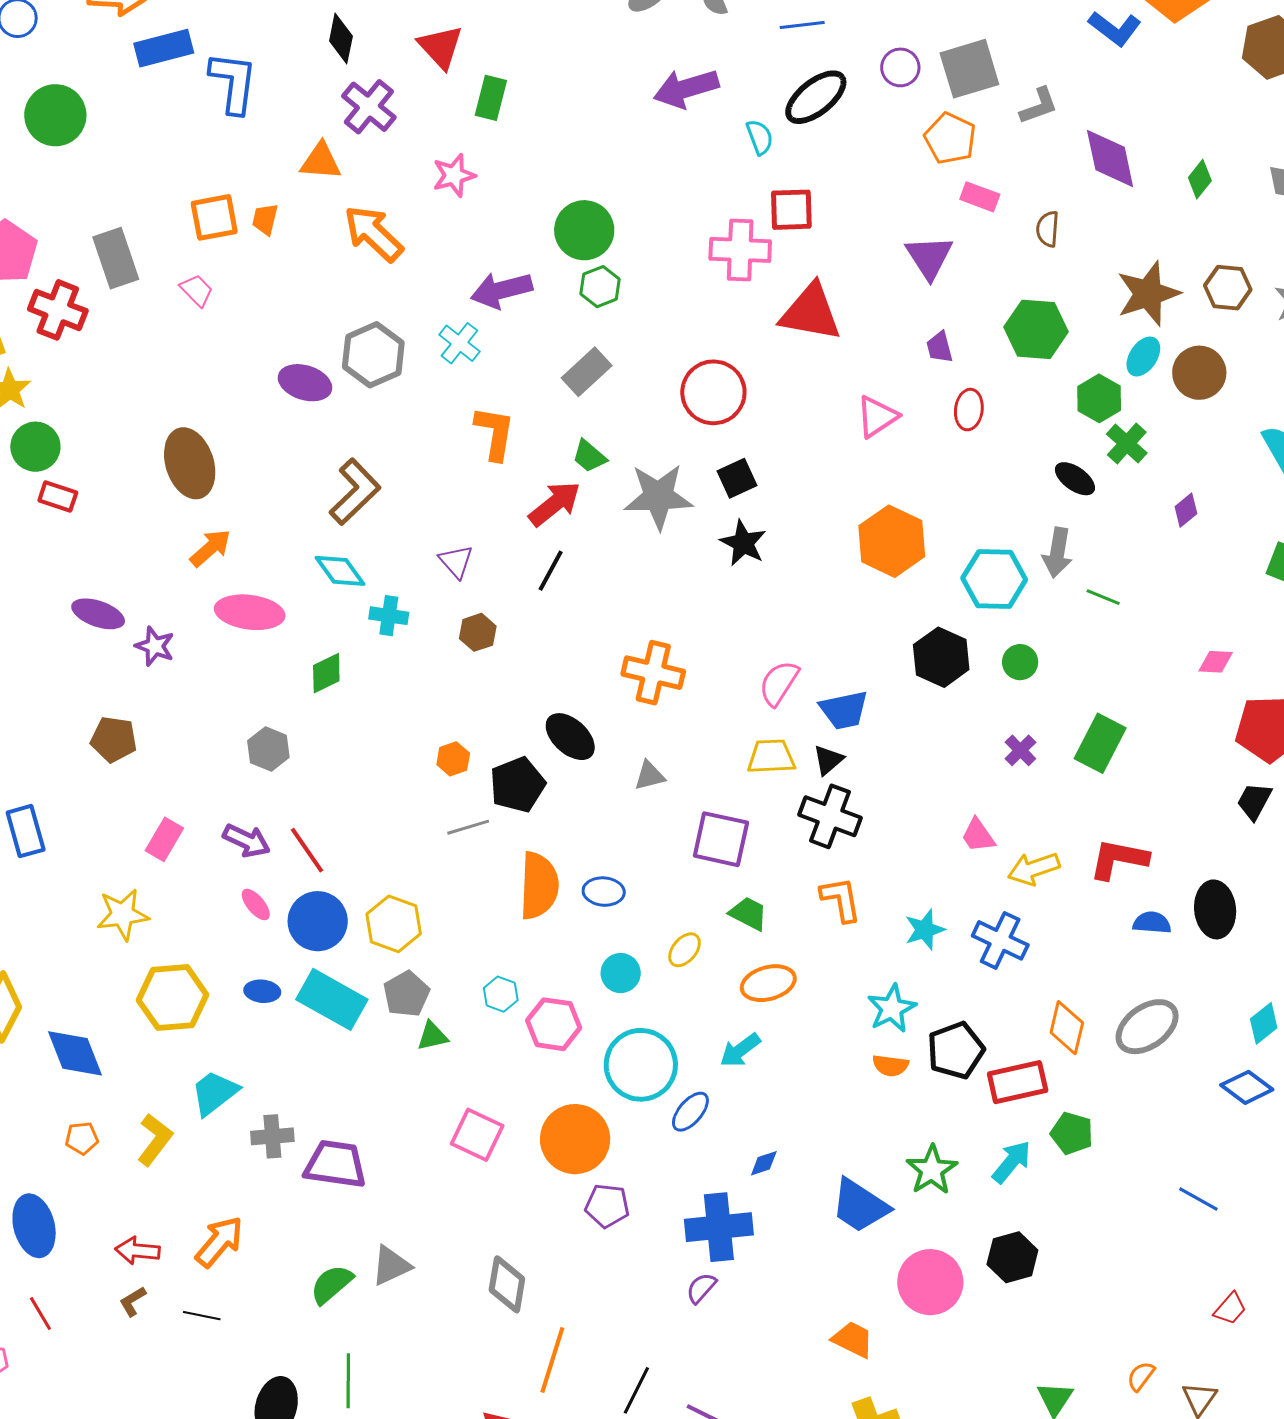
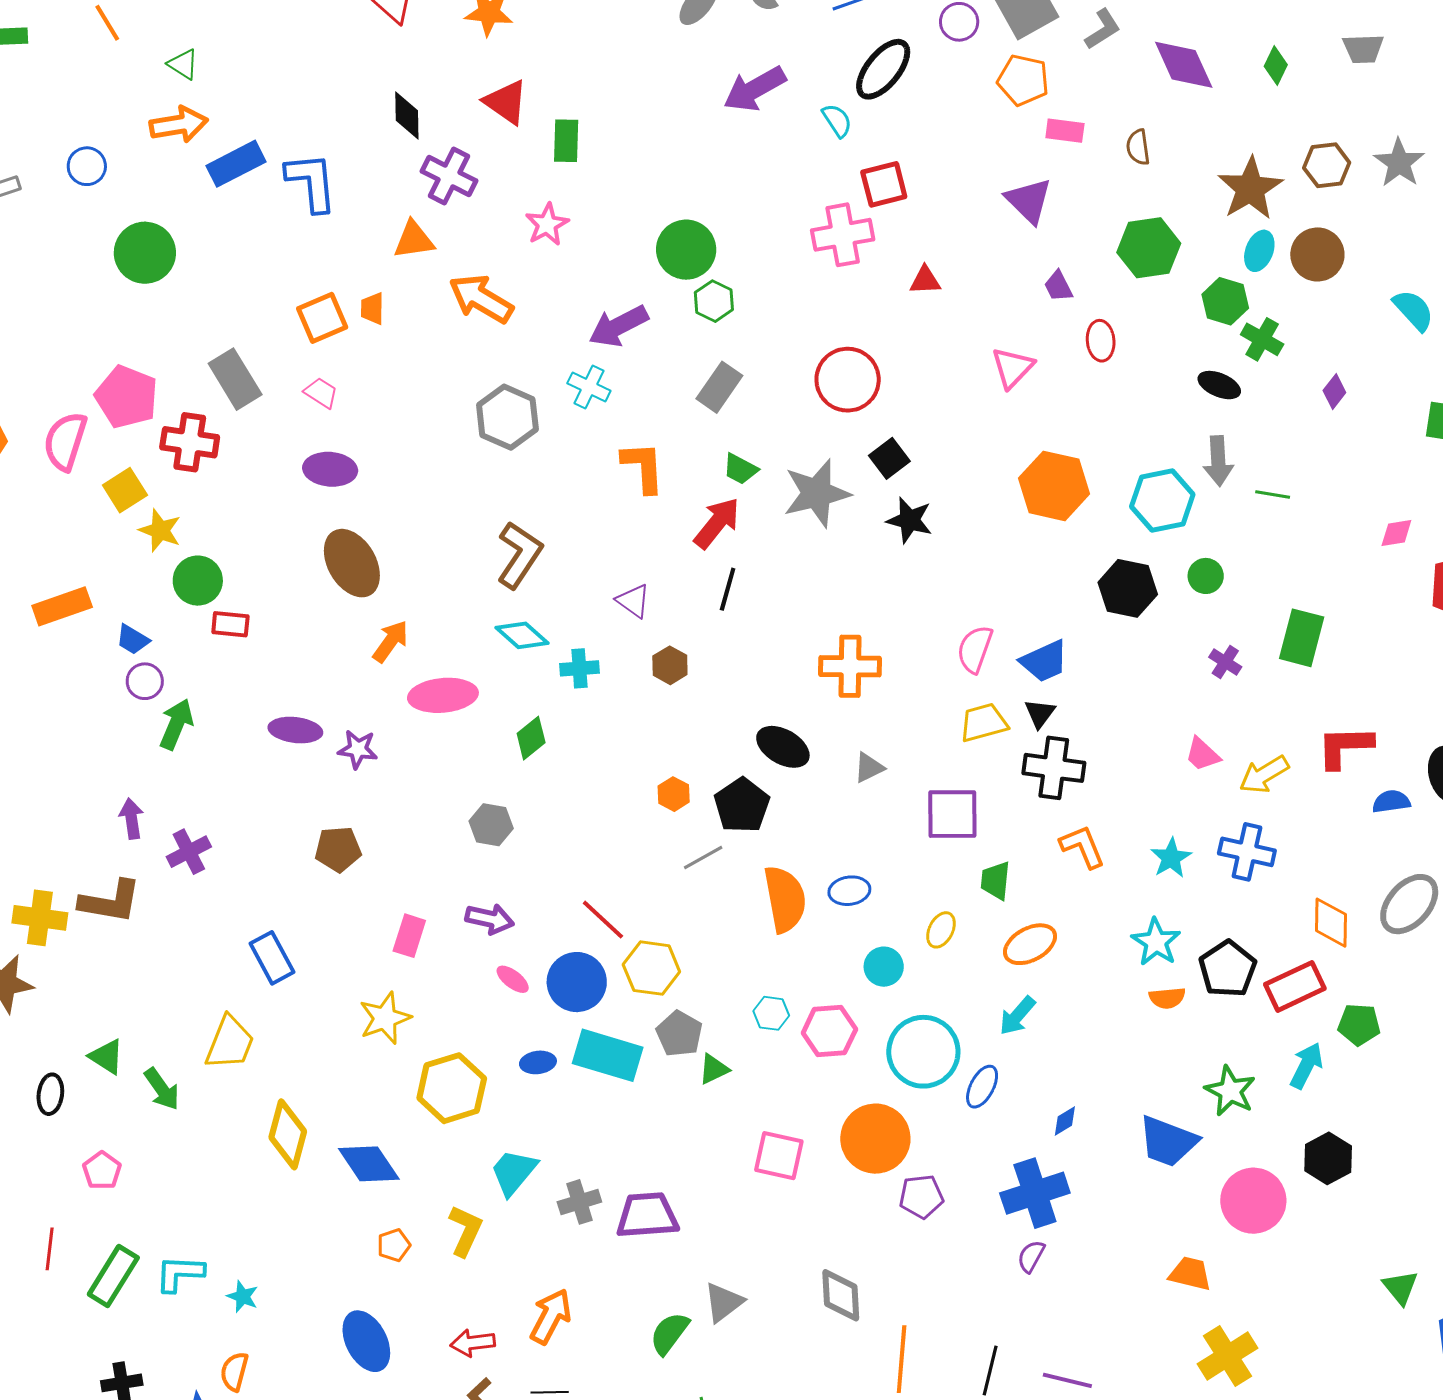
red triangle: (811, 312) -> (925, 280), size x0.5
purple ellipse: (305, 383) -> (330, 469), moved
red line: (307, 850) -> (603, 920), moved
green trapezoid: (748, 913) -> (995, 881), turned -99

